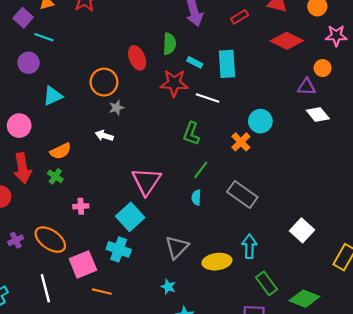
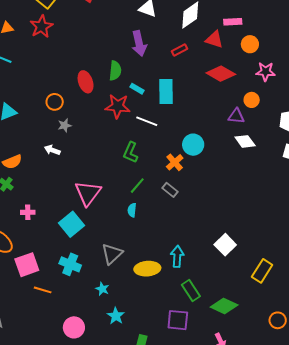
orange circle: (104, 82) -> (55, 102), size x0.7
gray rectangle: (242, 194) -> (170, 190), moved, size x0.6
cyan cross: (119, 249) -> (70, 264), moved

